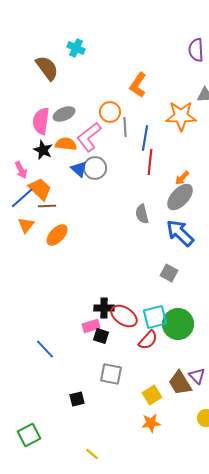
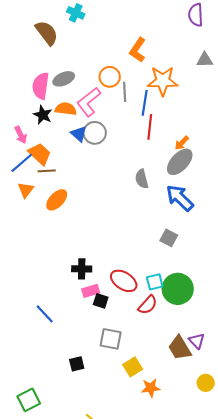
orange star: (181, 116) -> (163, 81), moved
black cross: (104, 308) -> (82, 269), moved
cyan square: (155, 317) -> (155, 282), size x0.7
yellow square: (152, 395) -> (133, 367), moved

